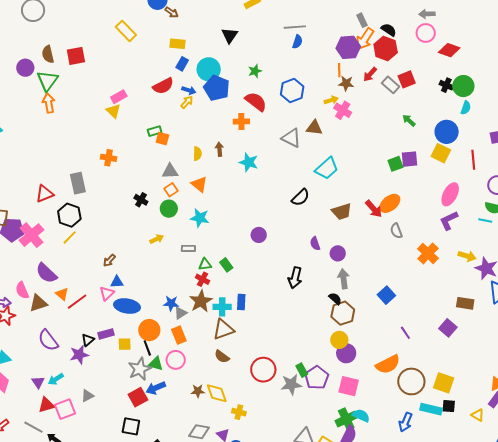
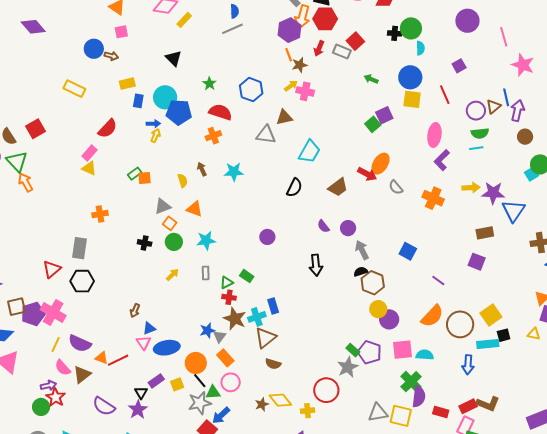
blue semicircle: (297, 42) -> (234, 11), moved
red semicircle: (163, 86) -> (108, 129), moved
gray rectangle: (78, 183) -> (80, 248), turned 40
yellow line: (70, 237) -> (56, 345), moved
gray rectangle: (188, 248) -> (206, 273), turned -72
black semicircle: (335, 299) -> (361, 272), turned -40
red line: (77, 302) -> (118, 360), turned 30
gray star: (140, 369) -> (200, 403), turned 30
red circle: (263, 370) -> (326, 390), moved
yellow square: (444, 383) -> (491, 315), turned -35
cyan semicircle: (361, 416) -> (425, 355), moved

